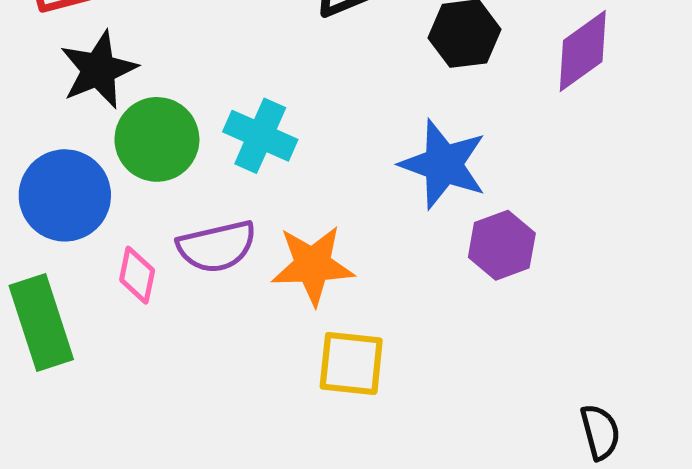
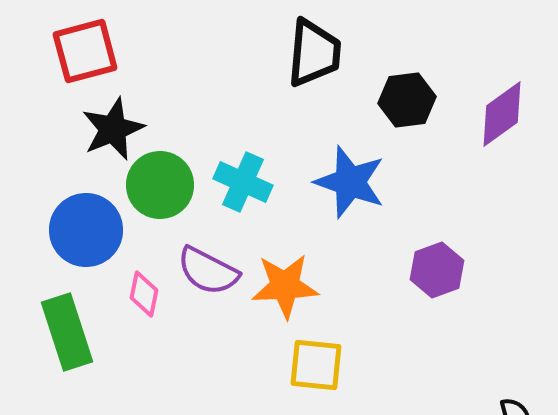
blue star: (443, 164) -> (350, 182), moved
purple semicircle: (217, 246) -> (208, 271), turned 40

